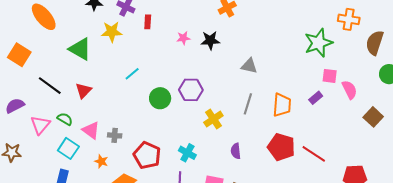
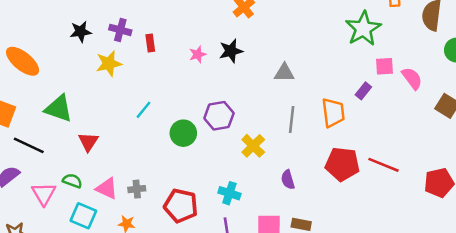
green triangle: (80, 49) -> (59, 109), moved
black line: (50, 86) -> (29, 145), moved
purple rectangle: (316, 98) -> (363, 91), moved

